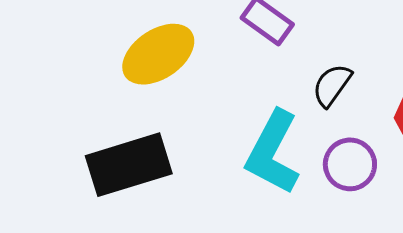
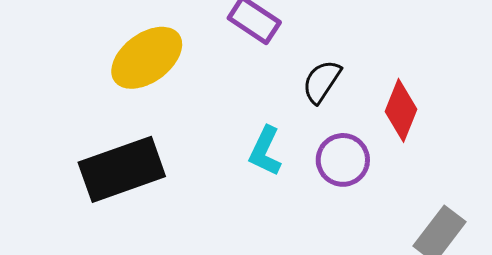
cyan L-shape: (273, 152) -> (265, 151), size x0.6

